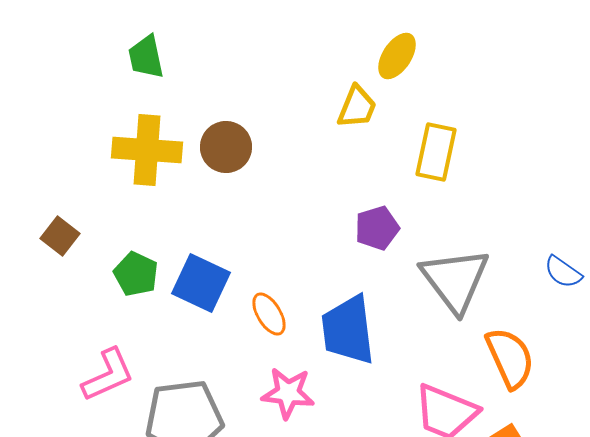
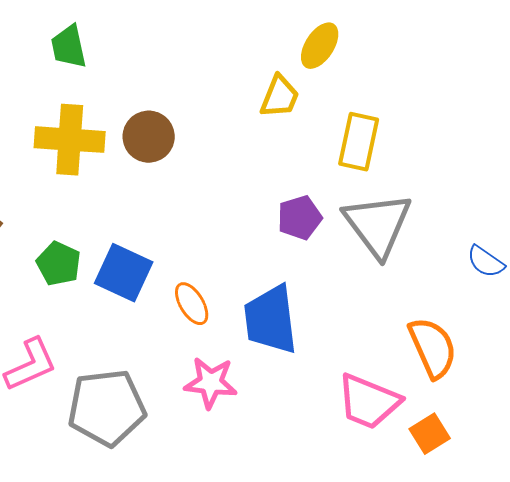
gray triangle: (455, 280) -> (378, 225), moved

